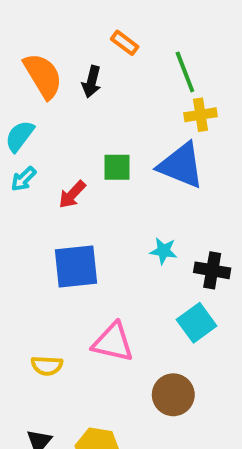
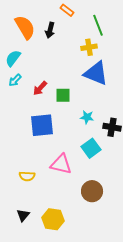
yellow cross: (201, 115) -> (89, 47), moved
green square: (117, 167) -> (63, 95), moved
cyan square: (197, 323) -> (91, 148), moved

